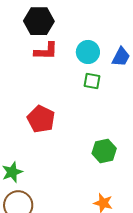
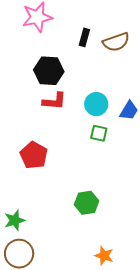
red pentagon: (41, 119) -> (34, 155), moved
green hexagon: (104, 151) -> (87, 203), moved

